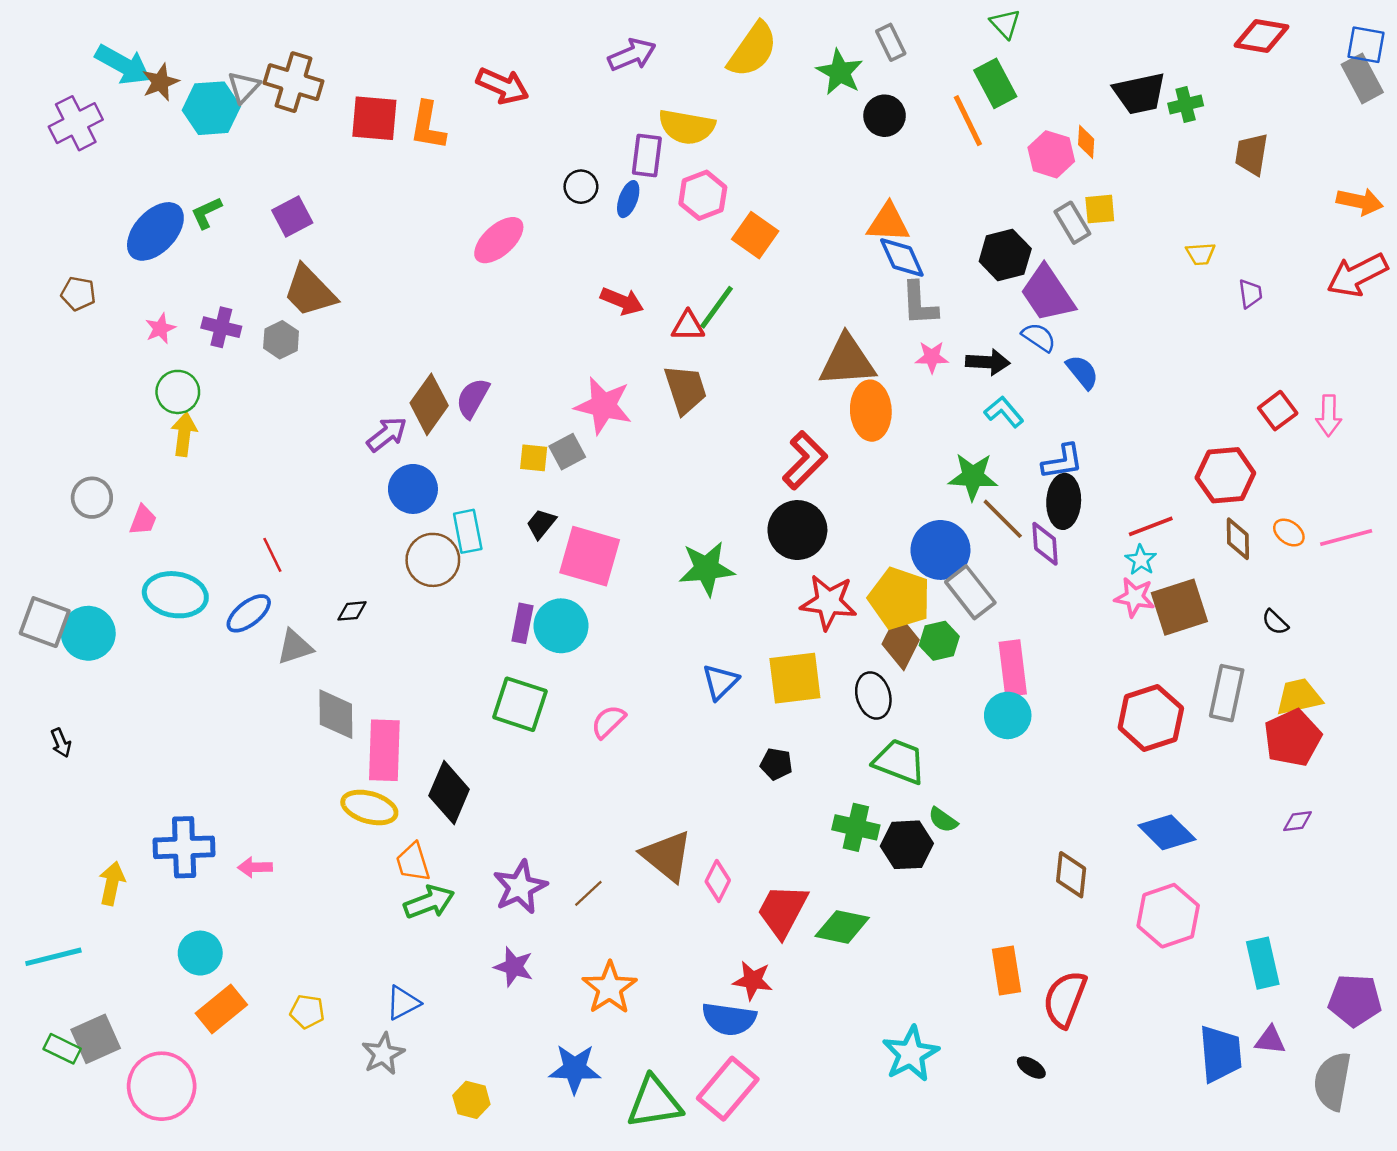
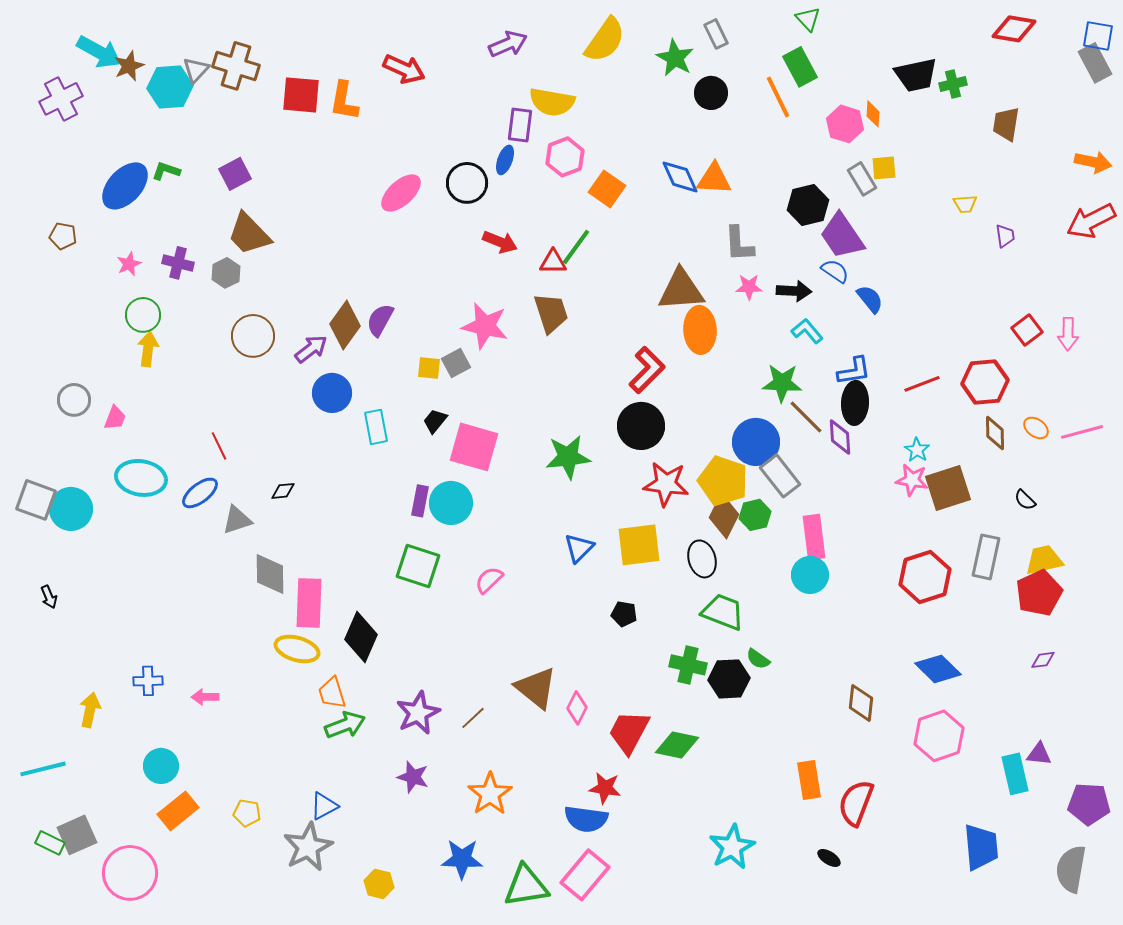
black circle: (581, 187) -> (467, 183), moved, size x1.5
green L-shape: (206, 213) -> (166, 171), turned 44
blue diamond: (902, 258) -> (680, 177), moved
red line: (1151, 526) -> (922, 384), moved
brown circle: (433, 560) -> (253, 336), moved
blue cross: (184, 847) -> (148, 681), size x0.6
purple triangle: (1270, 1040) -> (1039, 754), moved
gray star: (383, 1054) -> (308, 847), size x1.4

